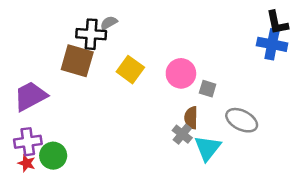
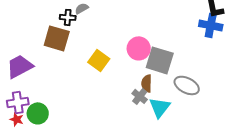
black cross: (91, 34) -> (68, 17), size x0.7
yellow square: (130, 70) -> (99, 60), moved
gray square: (208, 89) -> (160, 60), size x2.0

